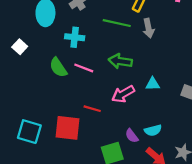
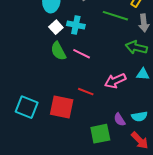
white square: (20, 47) -> (56, 27), moved
green arrow: (120, 61) -> (136, 47), moved

